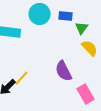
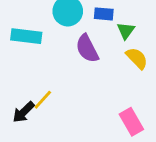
purple semicircle: (64, 71) -> (87, 49), moved

